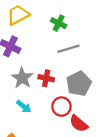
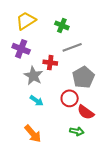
red cross: (46, 78) -> (50, 63), moved

